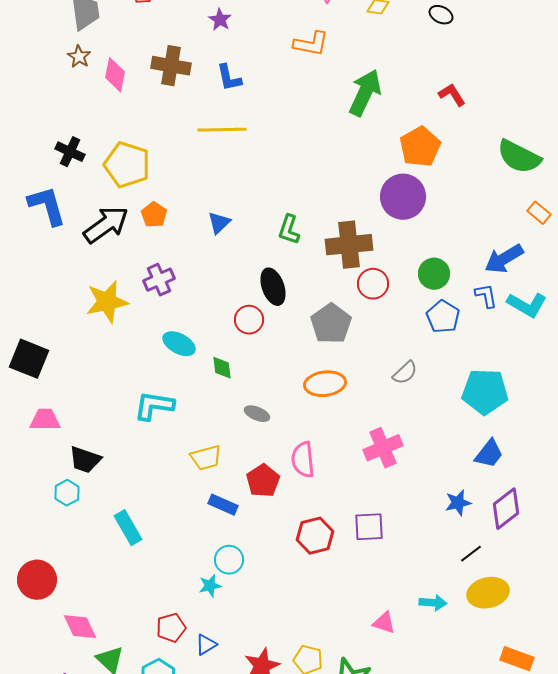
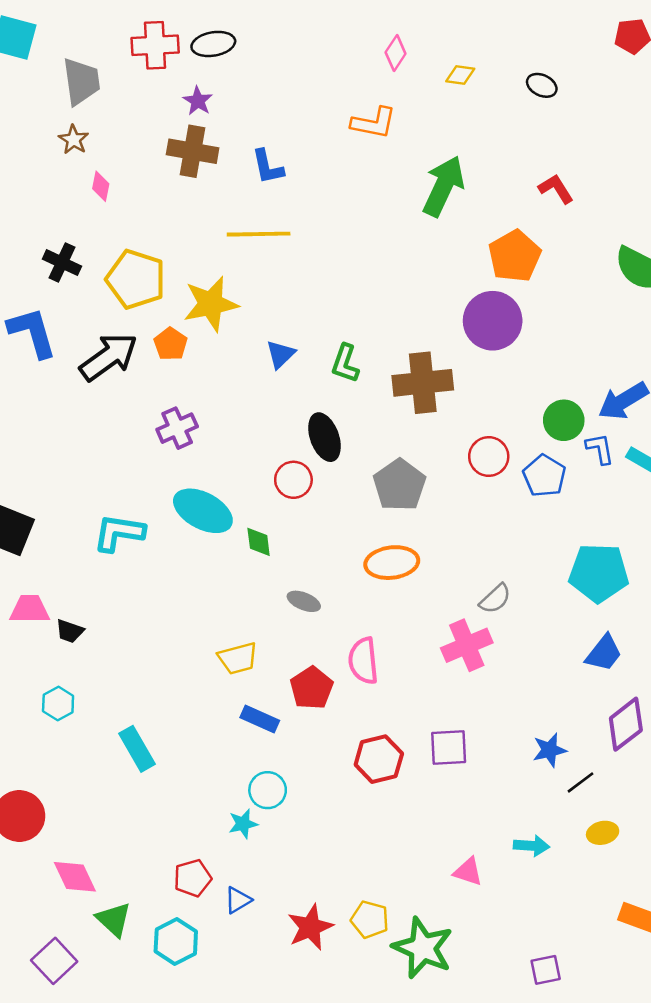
purple star: (220, 20) -> (198, 101), moved
pink diamond: (115, 75) -> (101, 186), moved, size x0.7
blue triangle: (219, 223) -> (281, 354), moved
green circle: (434, 274) -> (564, 420), moved
red circle: (373, 284) -> (489, 456), moved
yellow star: (107, 302) -> (211, 304), moved
cyan ellipse: (179, 344) -> (203, 511), size x1.4
gray semicircle: (405, 373) -> (495, 599), moved
cyan L-shape: (154, 406) -> (119, 533), moved
black trapezoid: (85, 460) -> (70, 631), moved, size x0.7
blue star: (458, 503) -> (550, 750), moved
yellow ellipse: (488, 593) -> (603, 833), size x0.6

